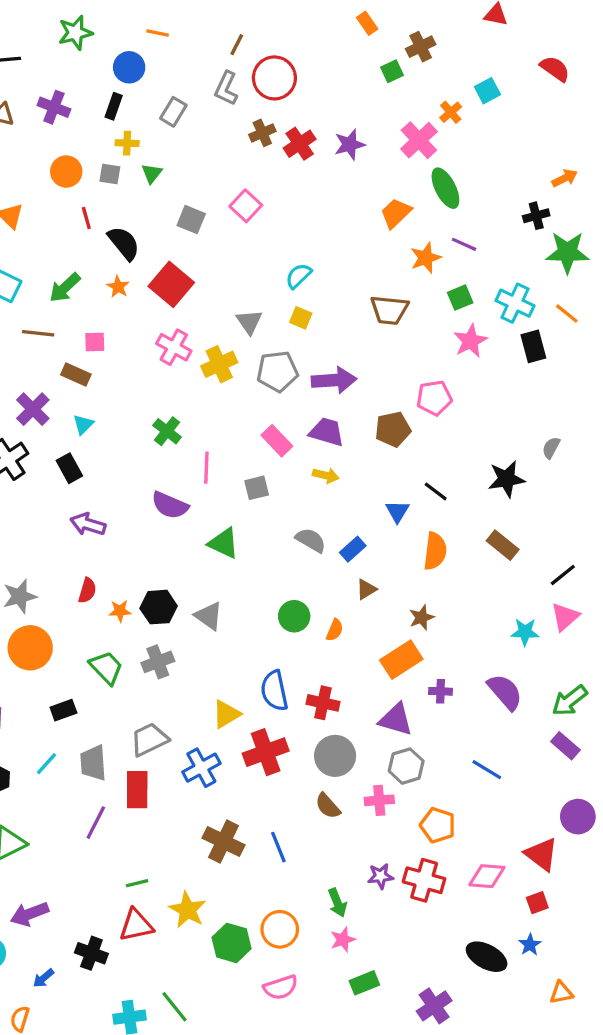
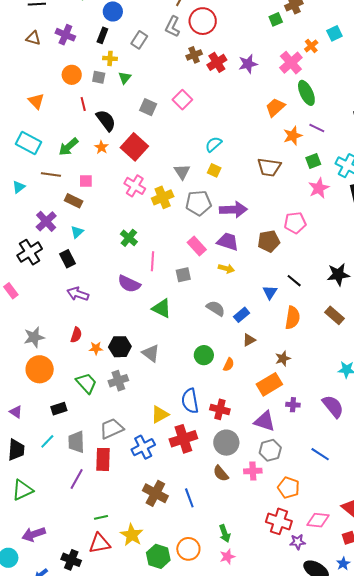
purple star: (380, 876) -> (298, 542), moved

